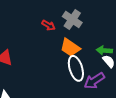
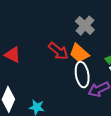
red arrow: (48, 25) -> (58, 51), moved, size x1.5

